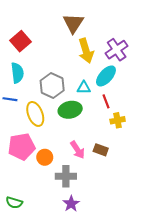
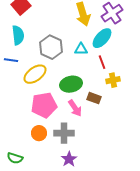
green ellipse: (70, 110) -> (71, 84), moved
yellow ellipse: (35, 114) -> (35, 74), turned 75
pink pentagon: (22, 147) -> (44, 105), moved
brown rectangle: (101, 150) -> (94, 98), moved
orange circle: (45, 157) -> (39, 133), moved

